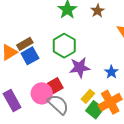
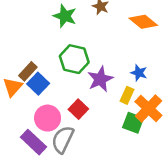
pink circle: (42, 93) -> (48, 118), moved
yellow rectangle: (88, 96) -> (127, 95), moved
gray semicircle: (58, 104) -> (63, 139), moved, turned -90

